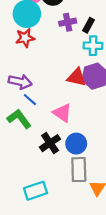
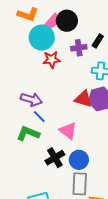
black rectangle: (89, 25) -> (98, 41), moved
red star: (25, 38) -> (52, 60), moved
green L-shape: (19, 119) -> (28, 133), turned -35

